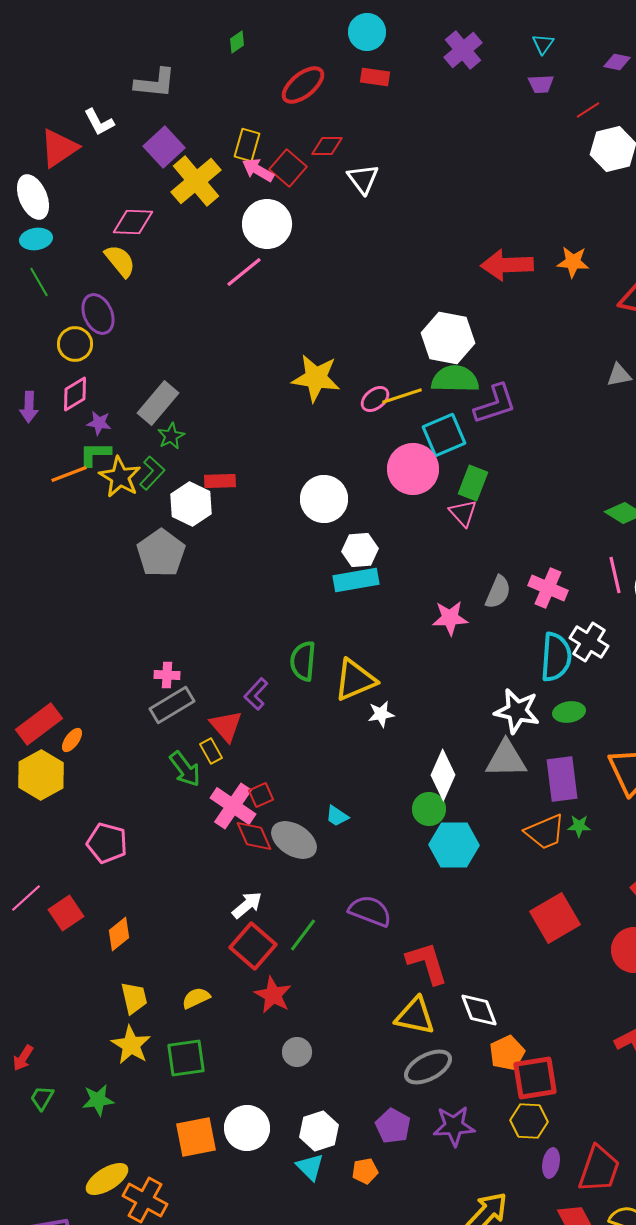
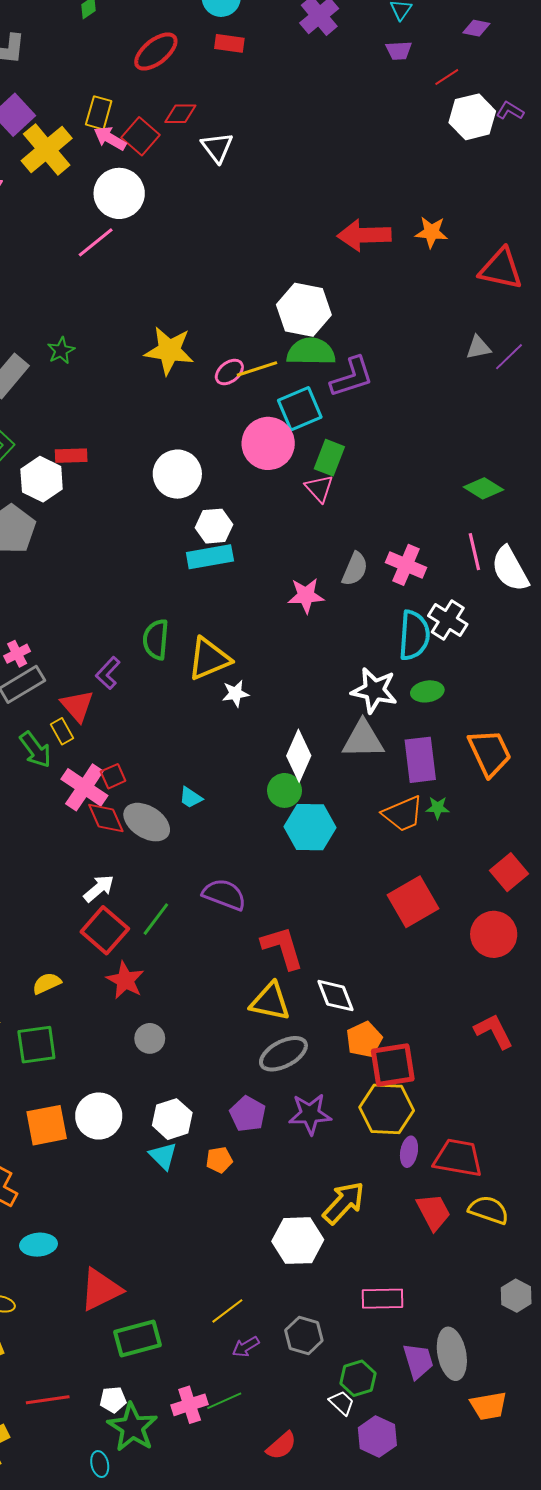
green star: (171, 436) -> (61, 351), moved
pink cross: (167, 675) -> (17, 654), turned -30
yellow hexagon: (529, 1121) -> (387, 1109), size x1.4
red trapezoid: (599, 1169) -> (458, 1158), turned -99

